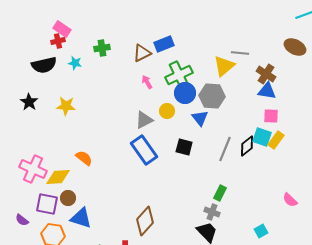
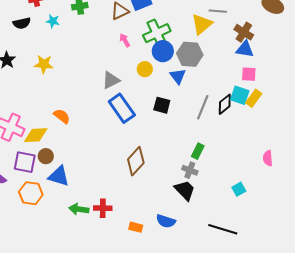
black semicircle: (44, 65) -> (22, 23), size x0.7
gray triangle: (144, 120) -> (111, 80), moved
pink semicircle: (290, 200) -> (268, 158), turned 42
brown diamond: (145, 221) -> (136, 161), moved

